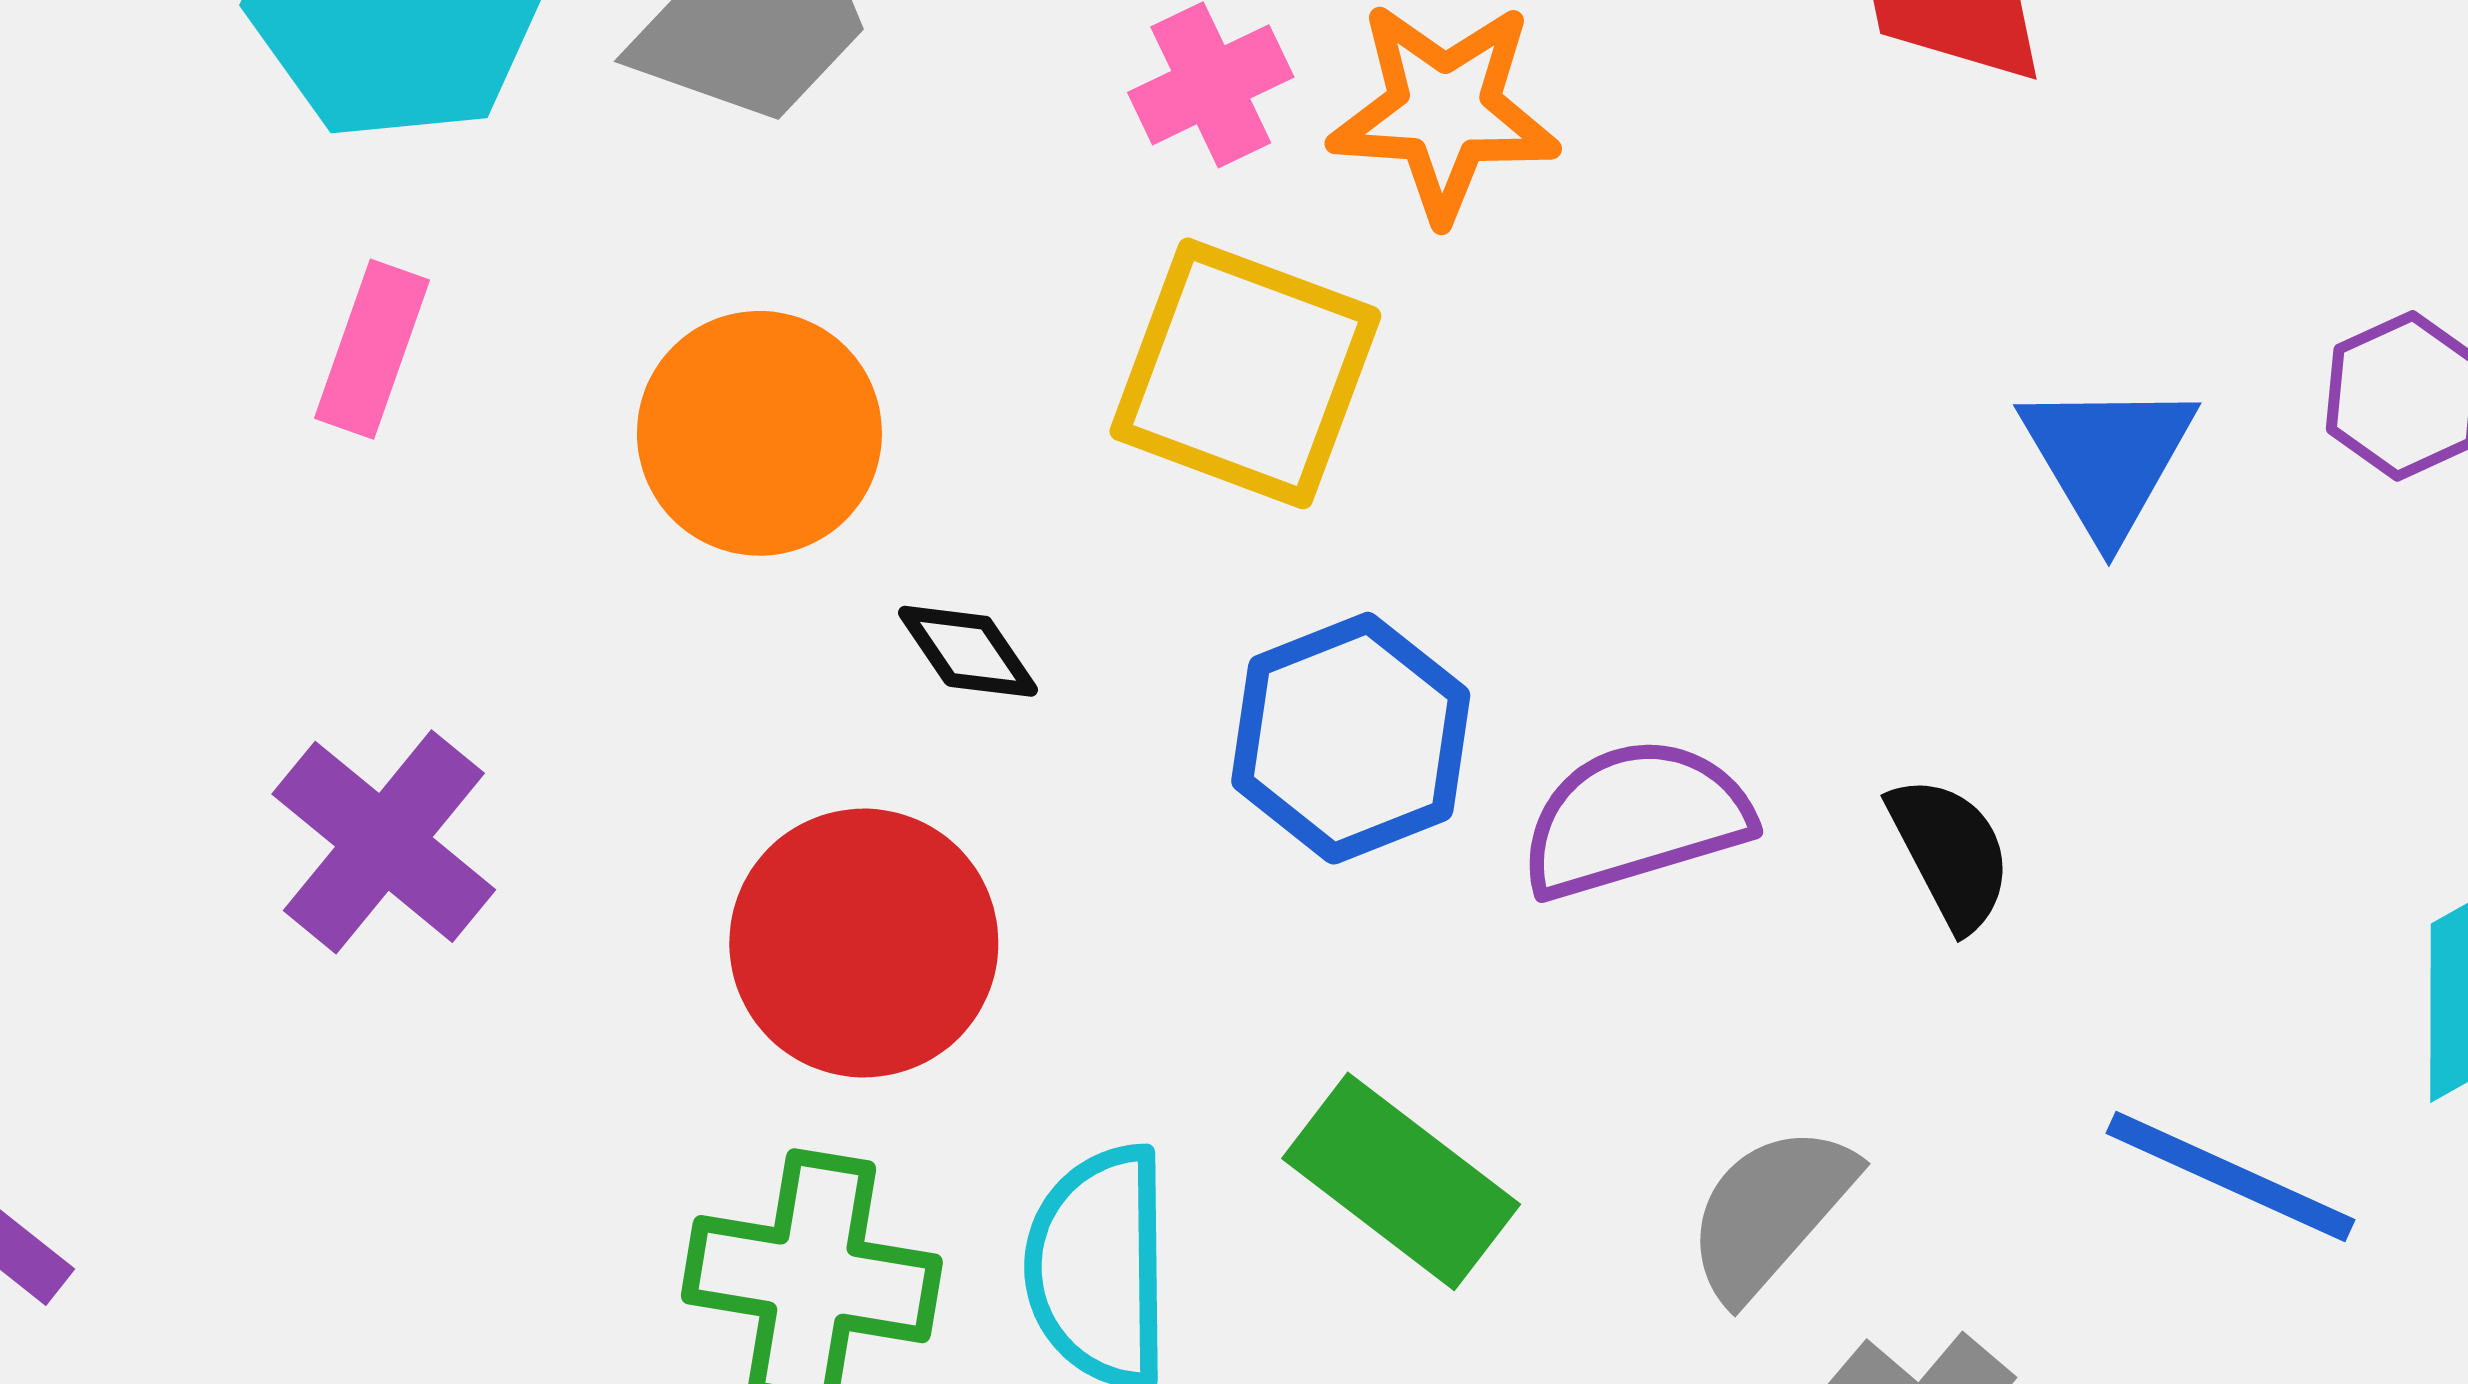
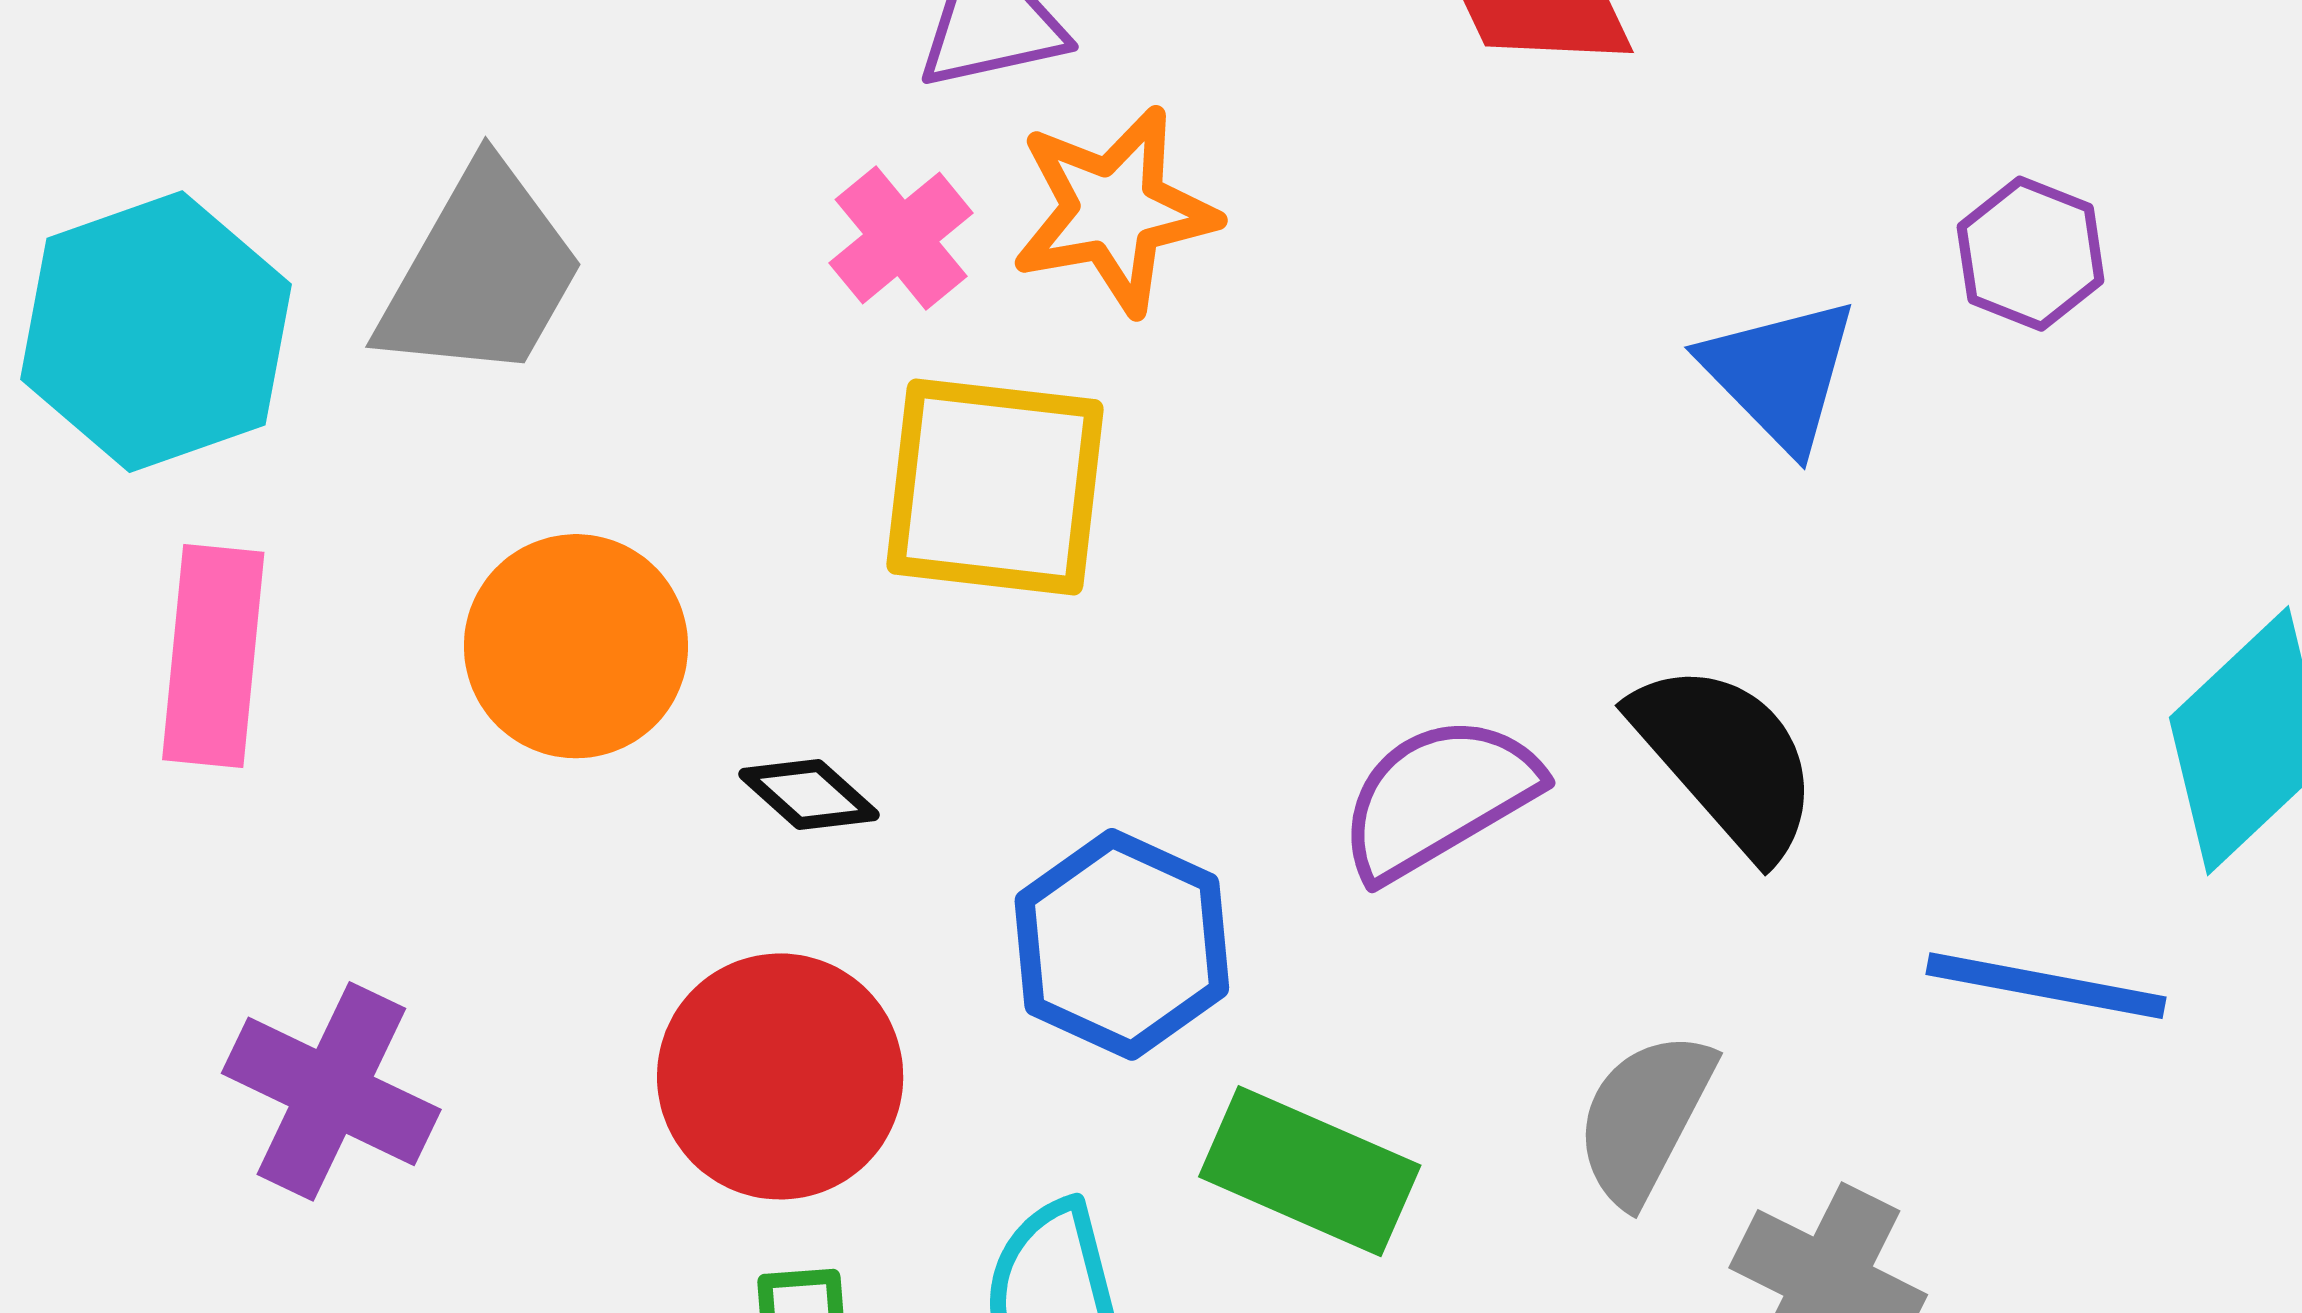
pink rectangle: (372, 349) -> (213, 656), size x1.4
blue hexagon: (1351, 738) -> (1122, 944), moved
black semicircle: (1950, 853) -> (1726, 759), size x1.5

